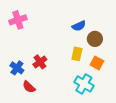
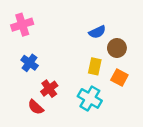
red cross: (40, 62) -> (49, 89), moved
blue cross: (17, 68) -> (30, 63), moved
cyan cross: (84, 84) -> (90, 98), moved

